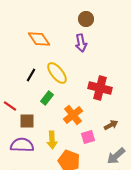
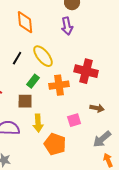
orange diamond: (39, 39) -> (25, 22), turned 30
orange cross: (73, 115) -> (59, 85), moved, turned 30
brown square: (27, 121) -> (25, 101), moved
brown arrow: (111, 125) -> (97, 108), turned 40

